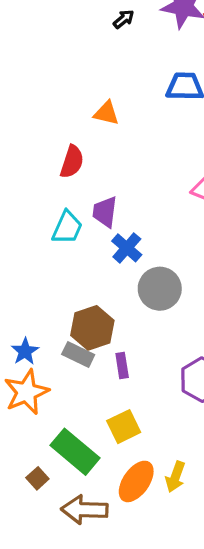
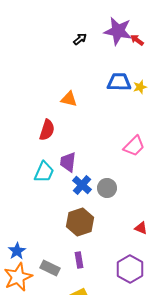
gray circle: (160, 289) -> (107, 188), moved, size x0.7
brown hexagon: (92, 328) -> (80, 222), moved
gray rectangle: (78, 355) -> (50, 268), moved

